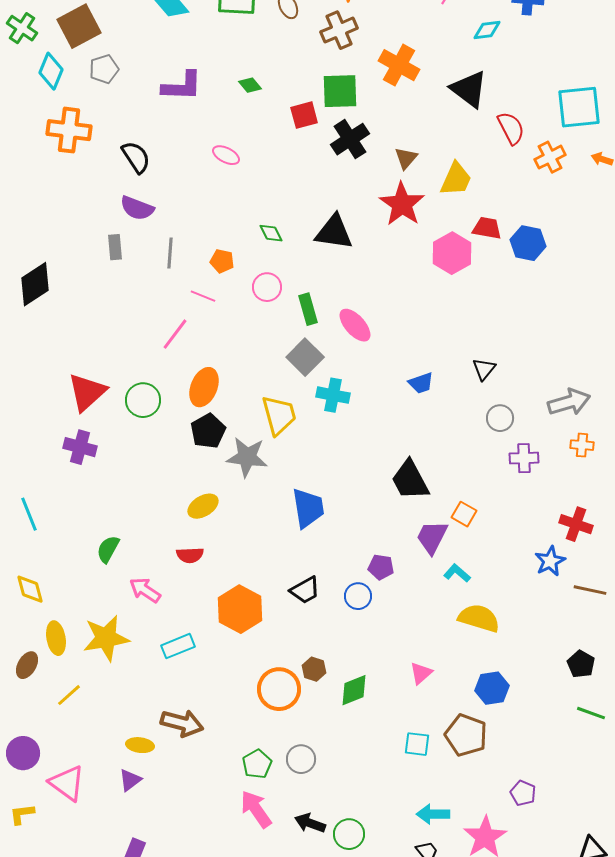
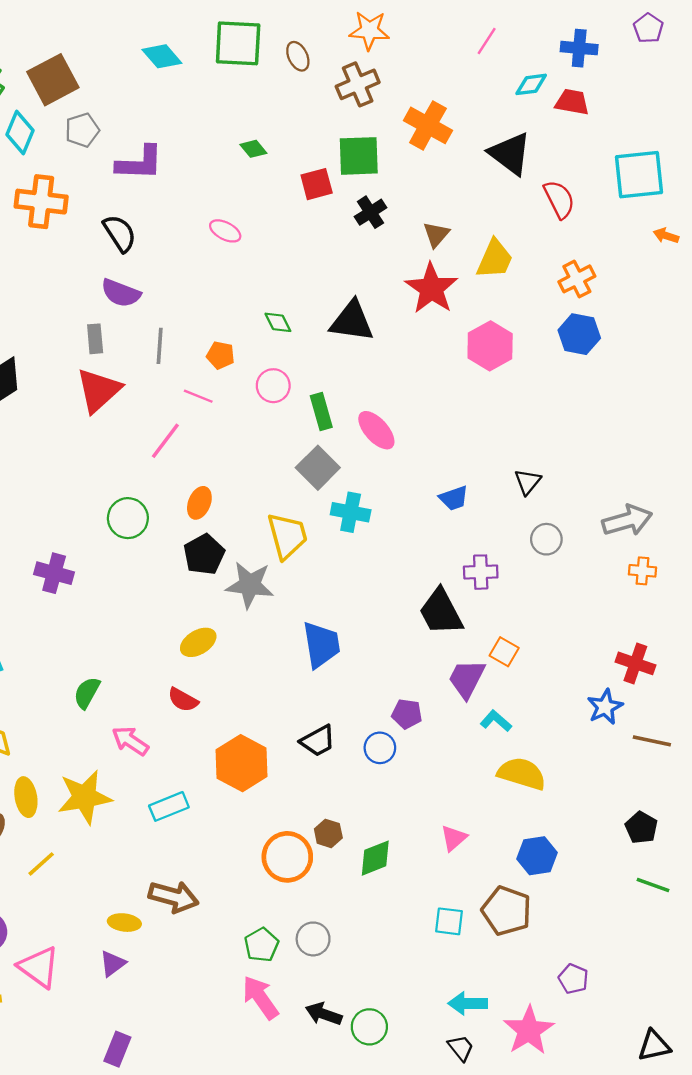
purple L-shape: (182, 86) -> (140, 163), moved
black cross: (350, 139) -> (371, 212), size x0.7
orange cross: (550, 157) -> (577, 279), moved
red trapezoid: (487, 228) -> (572, 102), moved
orange ellipse: (204, 387) -> (199, 503), size x0.7
red triangle: (87, 392) -> (99, 390), moved
purple cross: (524, 458) -> (481, 572), moved
red semicircle: (190, 555) -> (183, 700), turned 32

